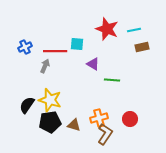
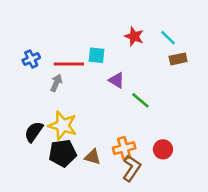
red star: (107, 29) -> (134, 36), size x0.7
cyan line: (134, 30) -> (168, 38), turned 56
green line: (112, 80) -> (140, 100), turned 35

